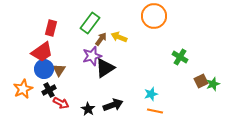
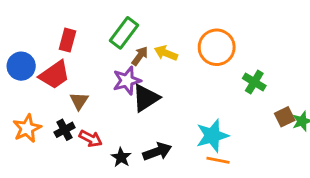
orange circle: (154, 16) -> (217, 47), moved
blue circle: (44, 69) -> (21, 66), moved
cyan star: (151, 94) -> (212, 136), size x1.6
red arrow: (61, 103) -> (91, 138), moved

